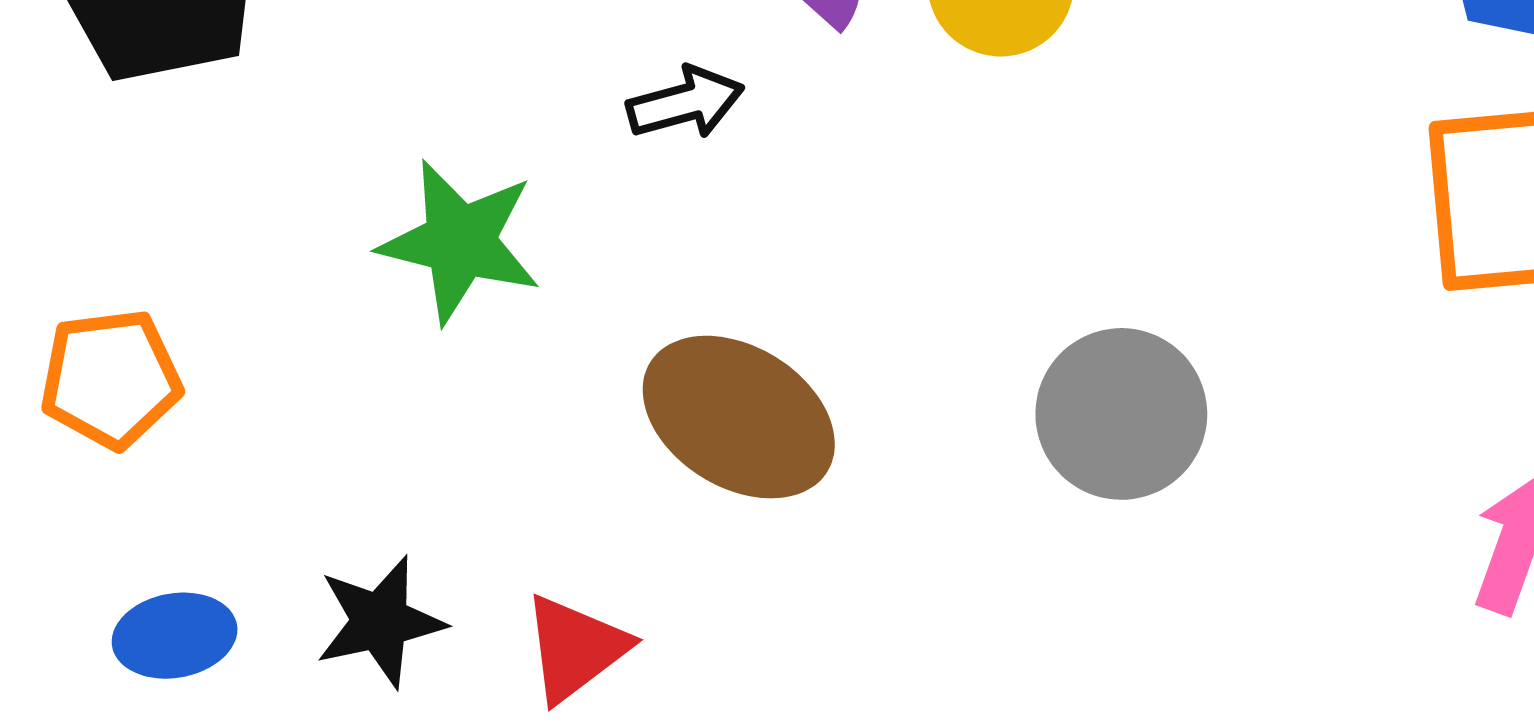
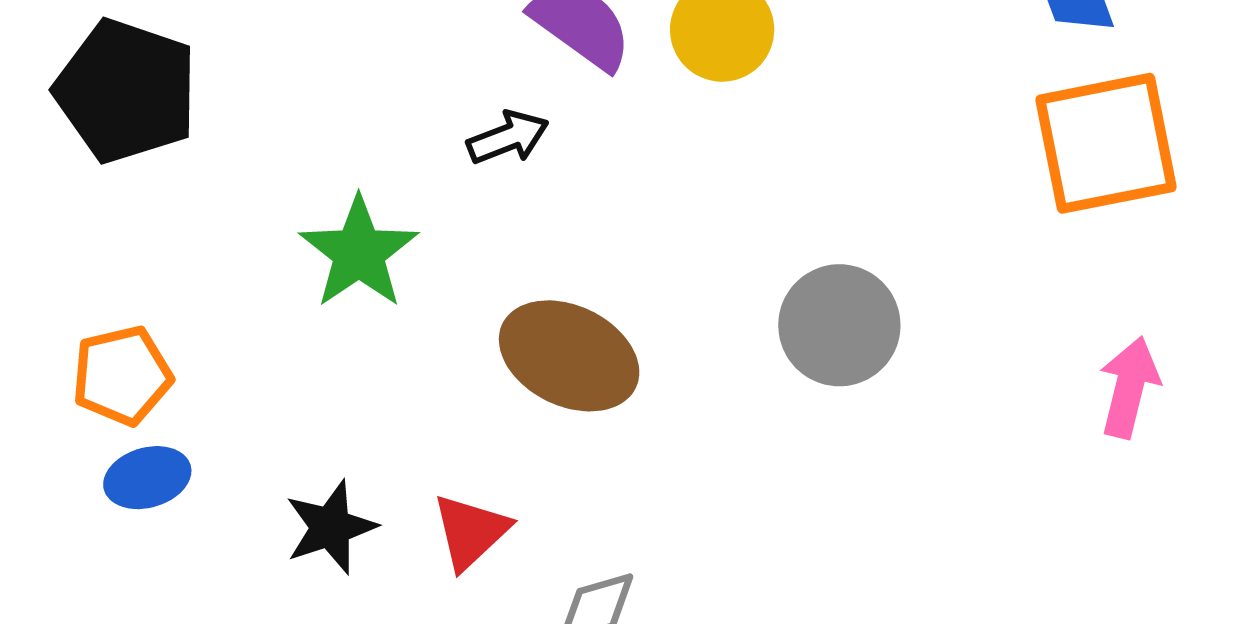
green star: (460, 242) -> (359, 253), turned 30
blue ellipse: (175, 636) -> (147, 478), moved

